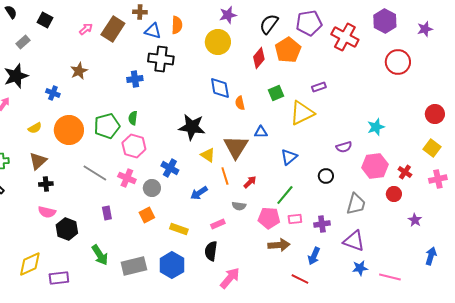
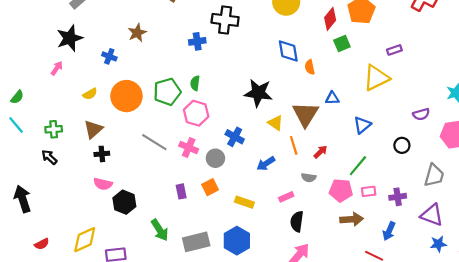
green square: (276, 93) -> (342, 44), moved
purple rectangle: (107, 213) -> (181, 191), moved
black semicircle: (211, 251) -> (297, 221), moved

